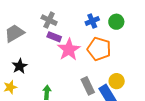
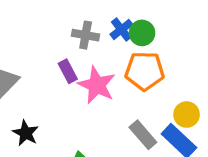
gray cross: (49, 20) -> (86, 35), moved
green circle: (116, 22) -> (142, 33), moved
purple rectangle: (54, 37) -> (68, 71), turned 56

